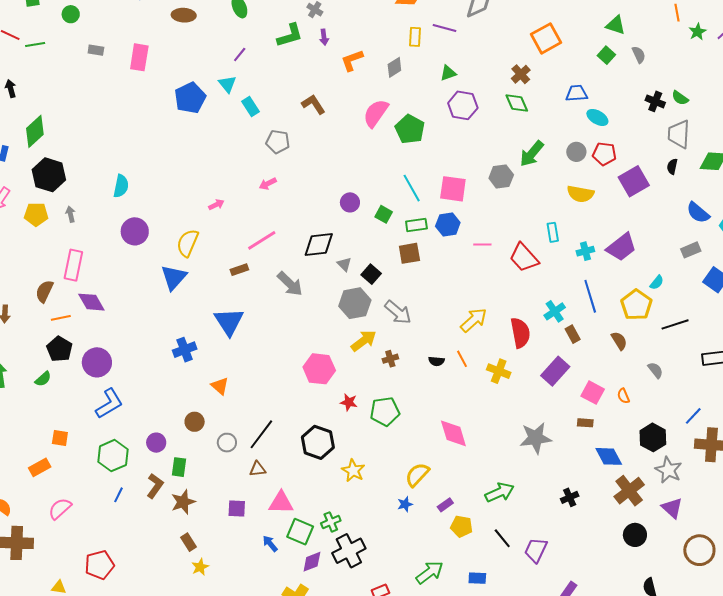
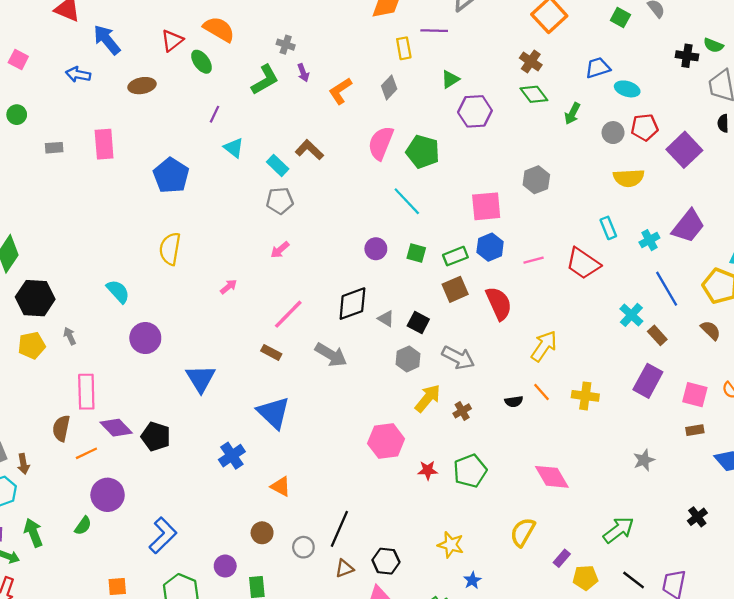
cyan triangle: (227, 84) -> (234, 148), moved
cyan rectangle: (250, 106) -> (278, 165), moved
green arrow: (532, 154) -> (572, 114), moved, size x0.7
cyan semicircle: (121, 186) -> (118, 291), turned -40
cyan line: (412, 188) -> (407, 201), moved
yellow semicircle: (188, 243) -> (170, 249), moved
brown rectangle: (239, 270) -> (271, 352), turned 60
gray hexagon: (355, 303) -> (408, 359), size x0.7
red semicircle: (520, 333) -> (499, 303), moved
black pentagon: (59, 349) -> (156, 437), moved
purple circle: (97, 362) -> (108, 495), moved
gray star: (536, 438) -> (644, 460), size x0.6
black hexagon: (318, 442) -> (386, 561), moved, size x0.7
blue star: (405, 504) -> (472, 580), moved

